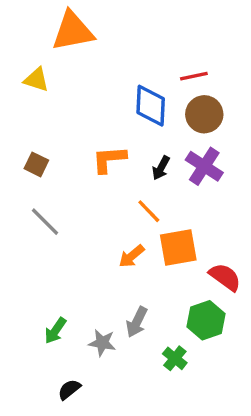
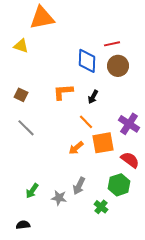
purple cross: (204, 166) -> (129, 124), moved
black semicircle: (69, 390) -> (23, 225), moved, turned 32

